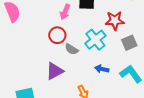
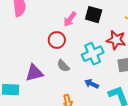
gray semicircle: (72, 49) -> (63, 66), moved
purple triangle: (55, 71) -> (34, 73), moved

